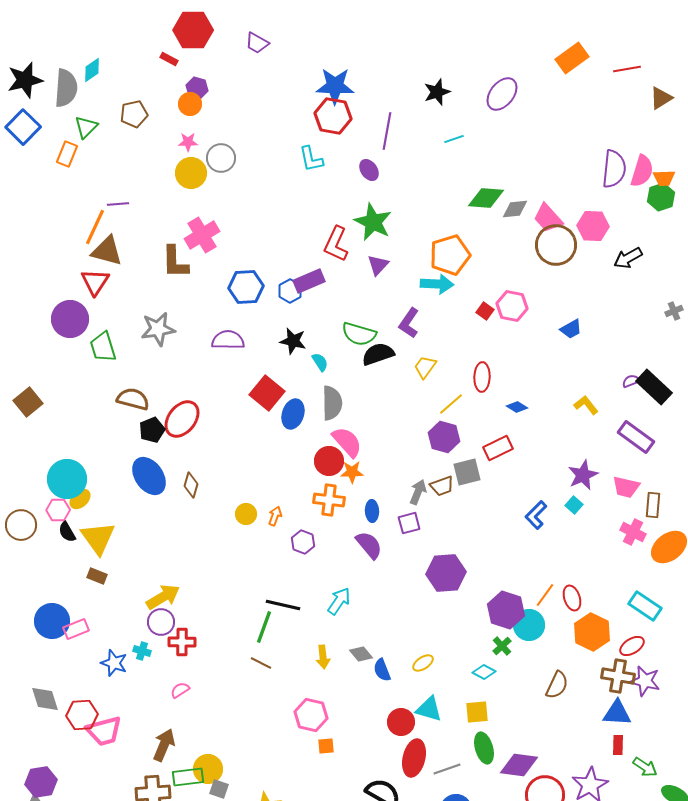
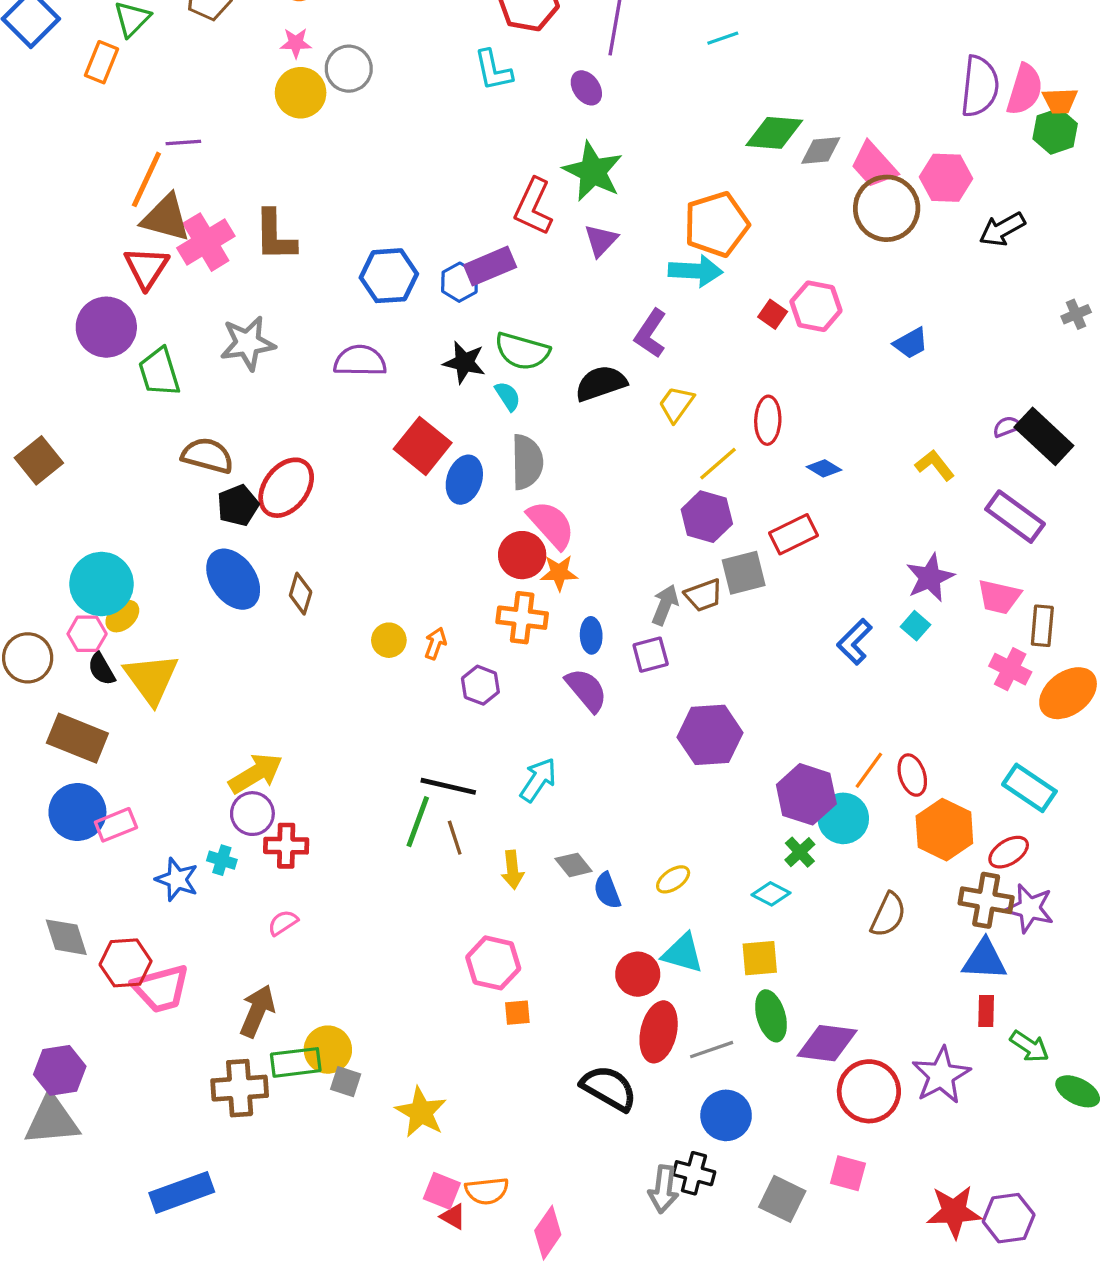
pink cross: (202, 235) -> (206, 242), moved
green semicircle: (359, 334) -> (522, 351), moved
brown rectangle: (97, 576) -> (77, 738), moved, size x1.8
brown line: (261, 663) -> (455, 838), moved, turned 45

